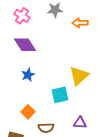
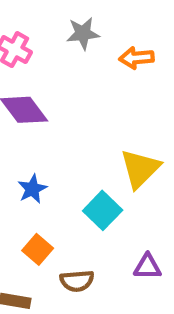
blue star: (28, 75) -> (32, 189), moved
cyan square: (60, 95) -> (103, 210), turned -30

